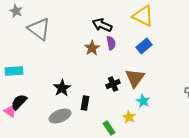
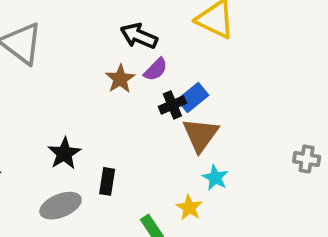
purple semicircle: (111, 43) -> (156, 70), turned 56
blue rectangle: (144, 46) -> (193, 97), moved
black cross: (113, 84) -> (172, 105), moved

